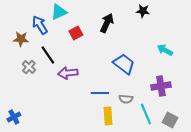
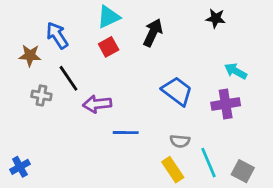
black star: (143, 11) -> (216, 18), moved
cyan triangle: (59, 12) -> (109, 17), moved
gray cross: (29, 67) -> (41, 95), turned -32
purple cross: (161, 86) -> (226, 104), moved
blue line: (100, 93) -> (126, 133), moved
yellow rectangle: (108, 116) -> (173, 170), moved, turned -30

